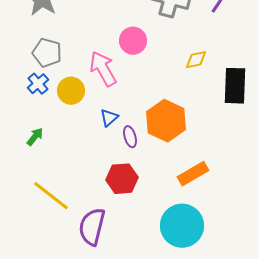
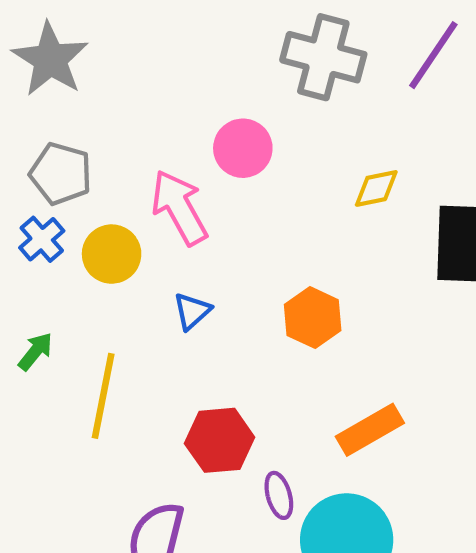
orange hexagon: (166, 121) -> (313, 318), size x0.7
purple ellipse: (130, 137) -> (279, 495), moved
yellow line: (51, 196) -> (103, 396), moved, turned 63

